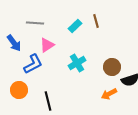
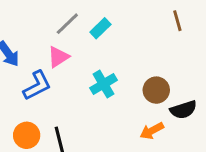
brown line: (96, 21) -> (177, 21), moved
gray line: (35, 23) -> (67, 24), moved, turned -48
orange circle: (19, 90) -> (27, 135), moved

